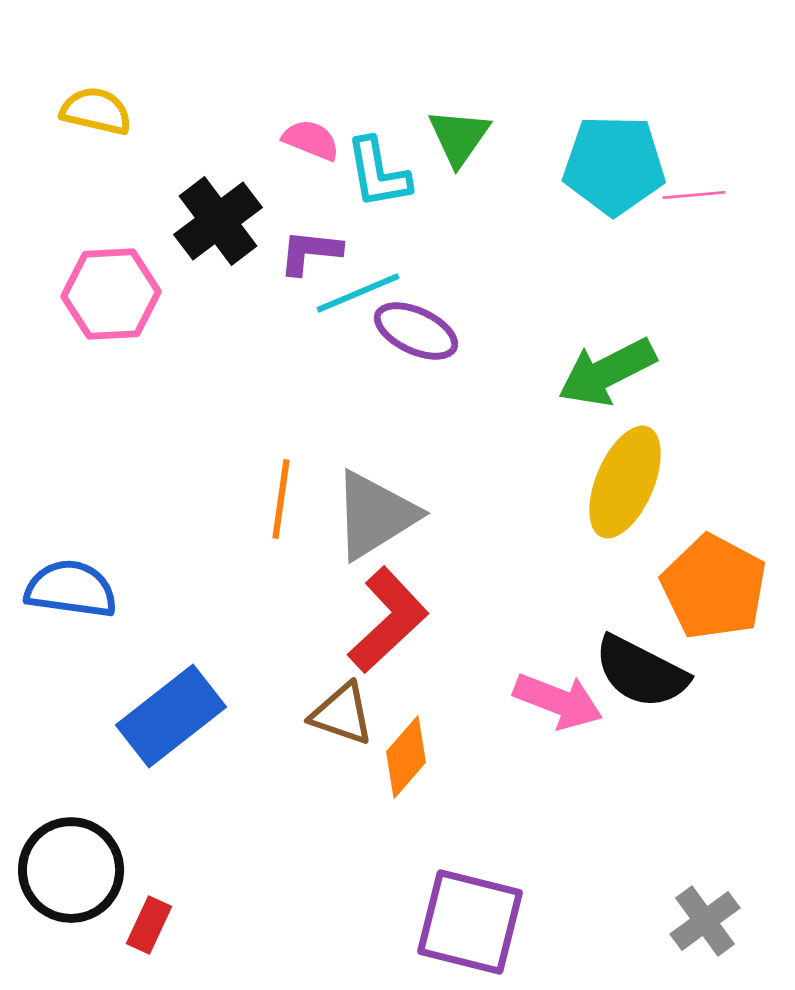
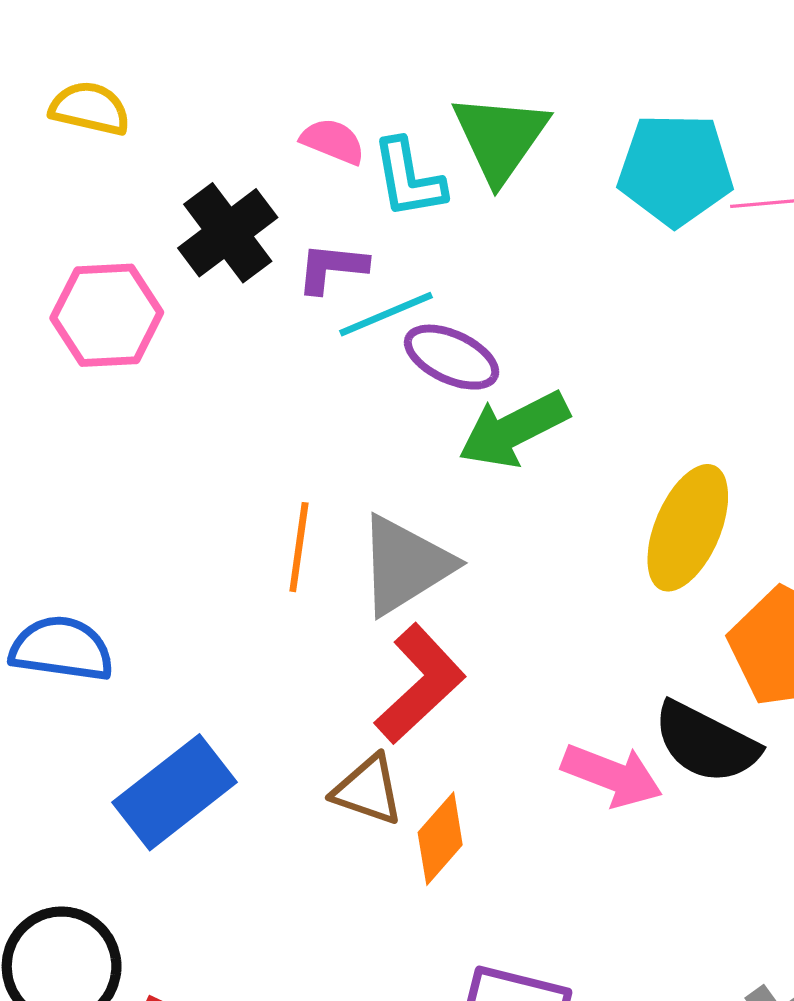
green triangle: (459, 137) -> (500, 138), size x1.4
green arrow: (607, 372) -> (514, 429), moved

